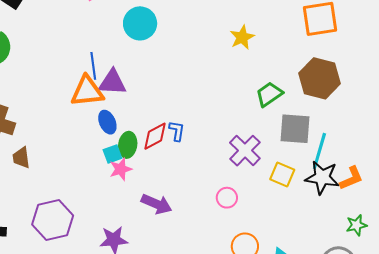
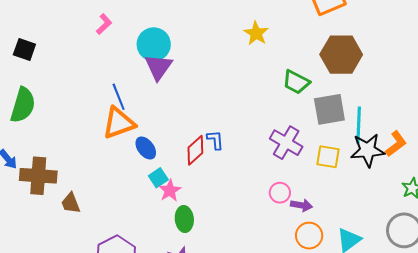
purple triangle: (112, 82) -> (158, 67), moved, turned -44
green trapezoid: (269, 94) -> (296, 82), turned -104
green ellipse: (128, 145) -> (184, 219), moved
purple arrow: (157, 204) -> (301, 205), moved, size x0.7

